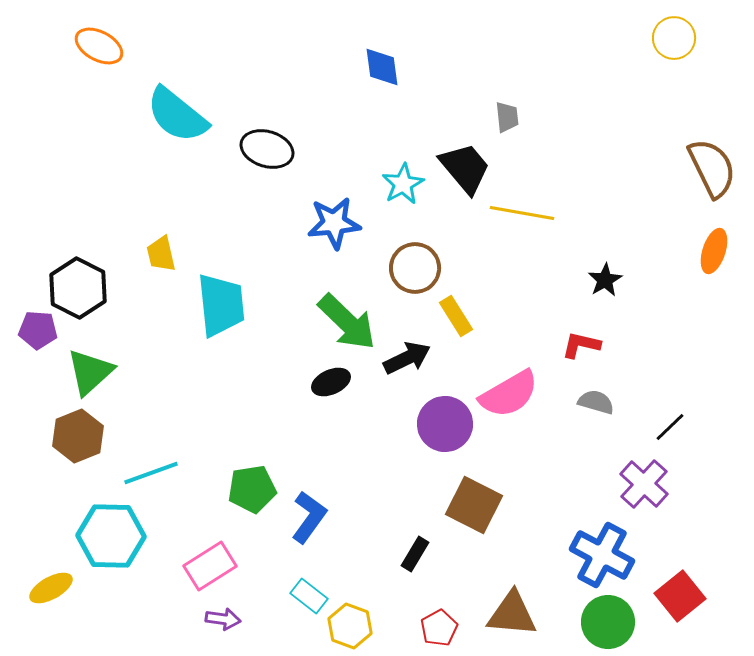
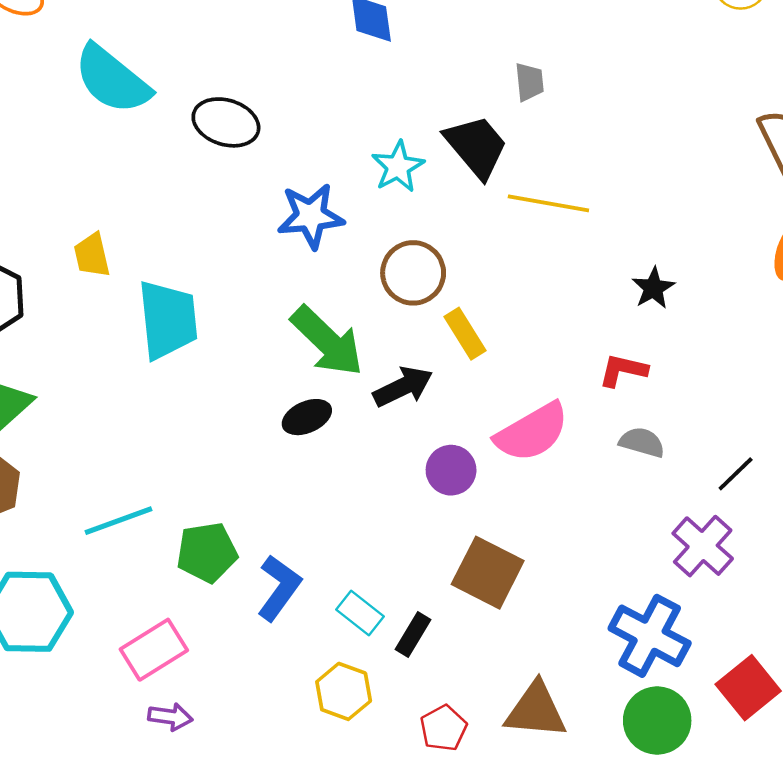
purple circle: (445, 424) -> (451, 470), size x0.7
cyan line: (151, 473) -> (118, 521), moved
cyan rectangle: (309, 596) -> (360, 613), moved
yellow hexagon: (350, 626) -> (344, 691), moved

